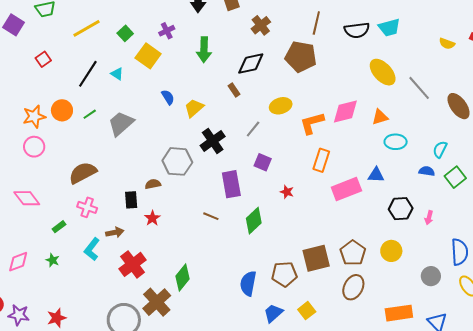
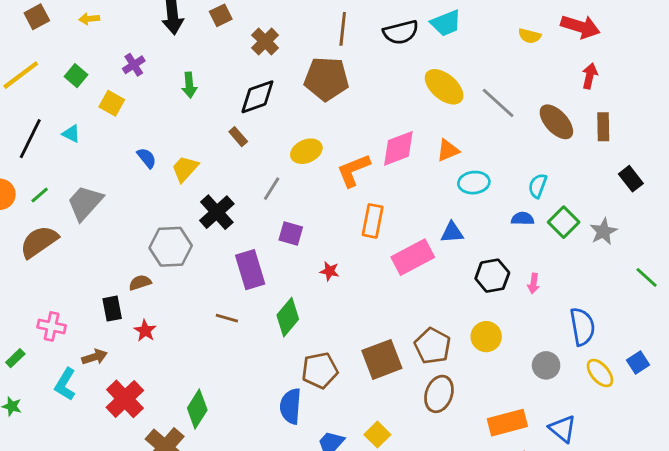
green arrow: (204, 50) -> (189, 85), size x0.7
yellow square: (148, 56) -> (112, 103), size x0.7
brown semicircle: (83, 173) -> (39, 242), moved
brown pentagon: (284, 274) -> (320, 370), moved

